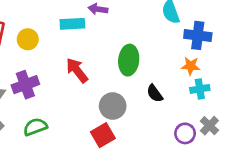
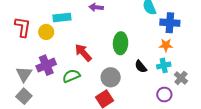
cyan rectangle: (72, 24) -> (62, 17), moved
cyan cross: (200, 89) -> (164, 65), moved
gray cross: (209, 126) -> (181, 78), moved
green semicircle: (35, 127) -> (71, 76), moved

